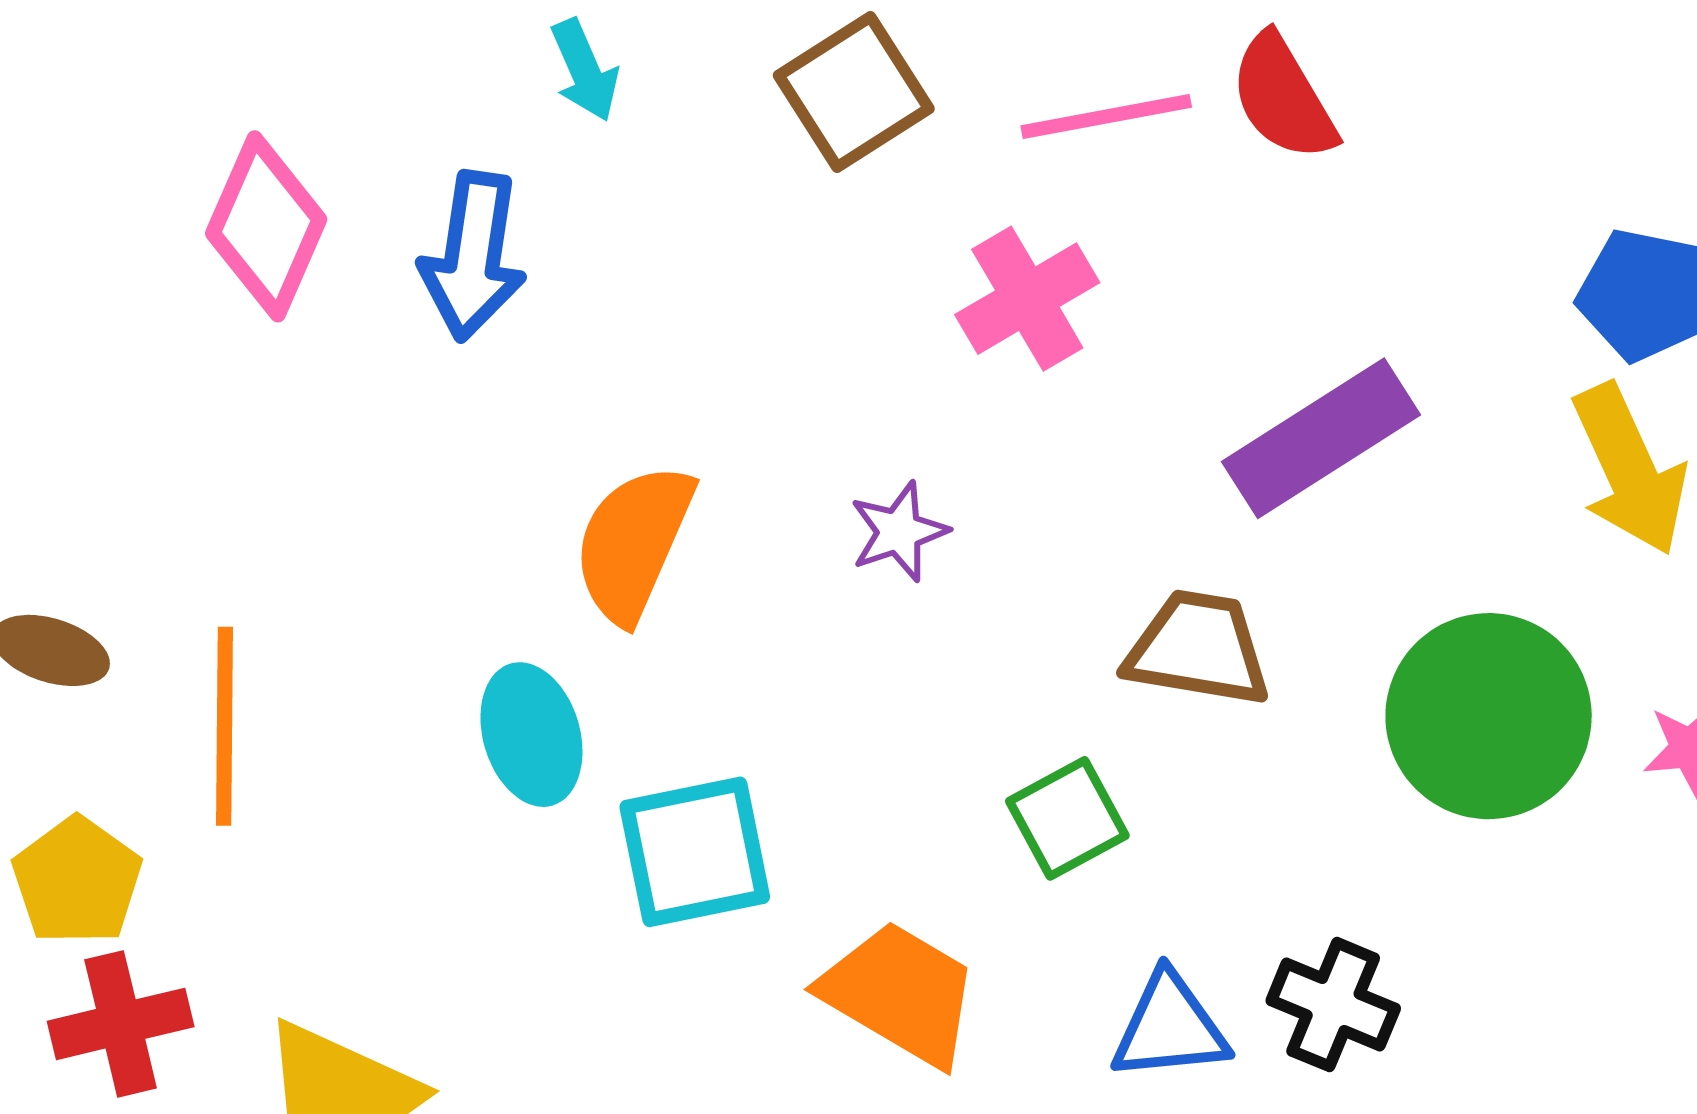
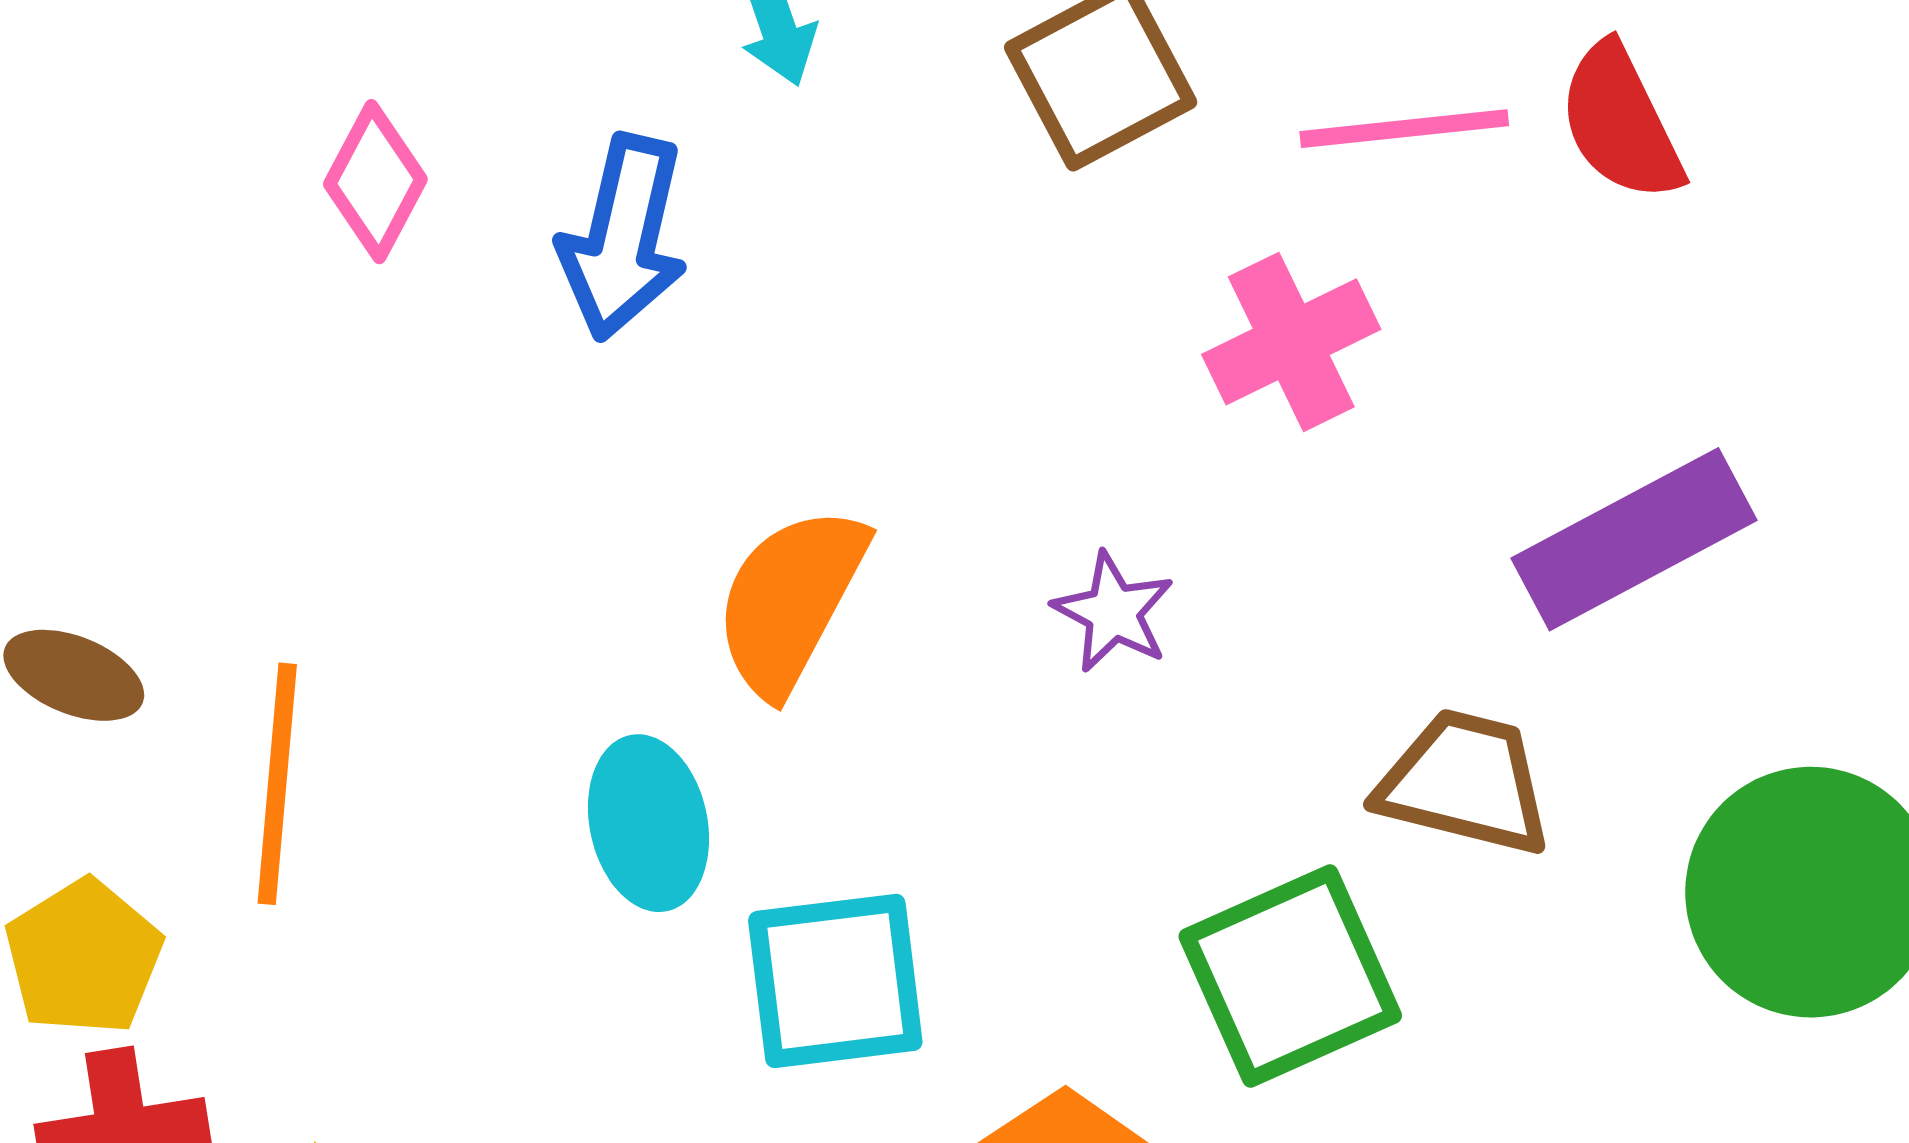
pink diamond: (266, 226) -> (375, 182), size x0.7
purple star: (899, 532) -> (1113, 612), turned -30
green square: (1067, 818) -> (1290, 976), size x1.5

